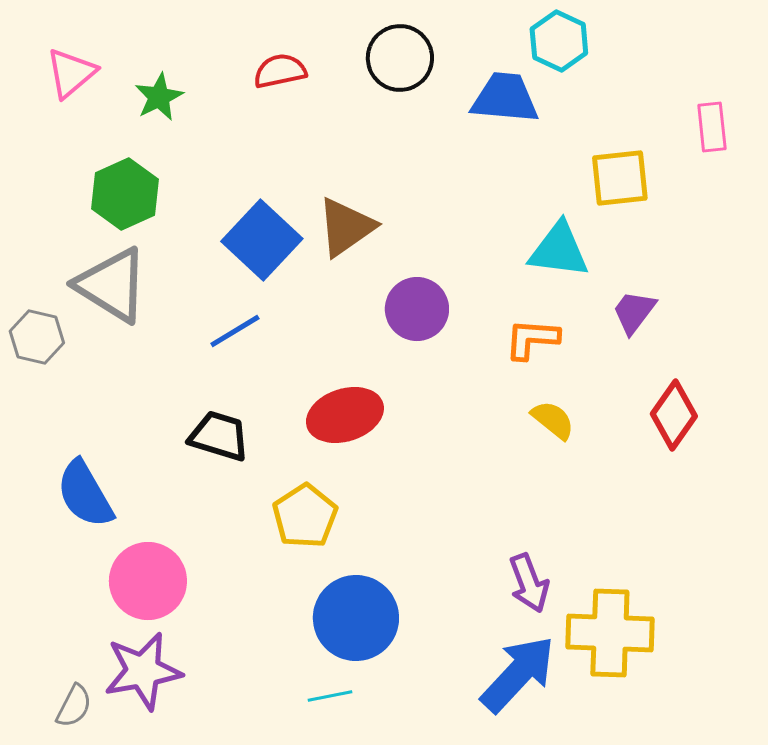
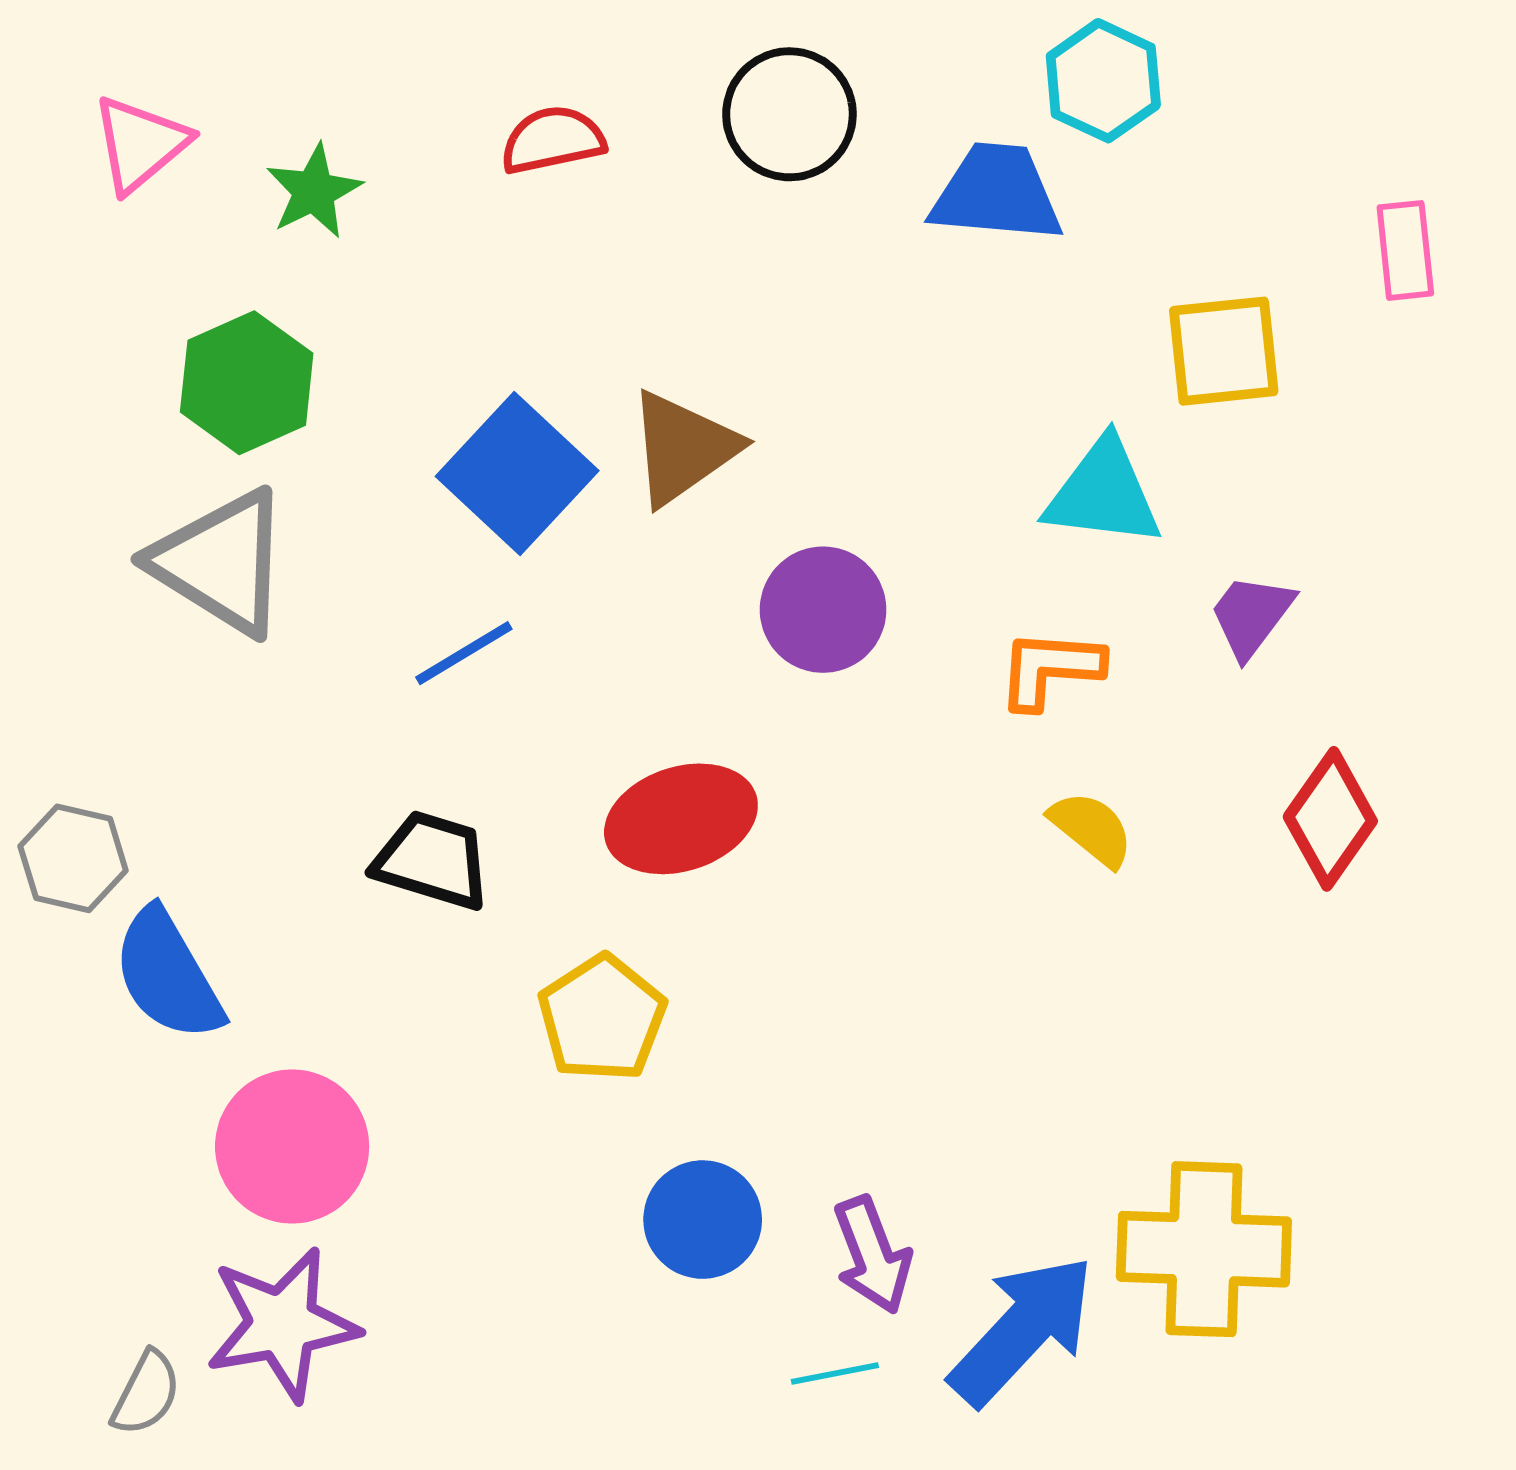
gray hexagon: (37, 337) -> (73, 858), moved
purple arrow: (529, 583) -> (872, 1255), moved
blue circle: (356, 618) -> (703, 1220), size x0.7
cyan line: (330, 696) -> (835, 1373), moved

